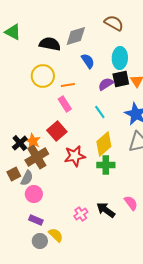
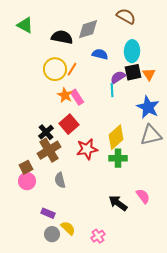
blue semicircle: (88, 61) -> (100, 54), turned -42
orange line: (68, 85) -> (72, 69), moved, turned -48
cyan line: (100, 112) -> (112, 90), moved, turned 32
orange star: (33, 141) -> (65, 95), moved
black cross: (20, 143) -> (46, 132), moved
gray semicircle: (27, 178) -> (60, 180), moved, turned 140
pink circle: (34, 194) -> (27, 181), moved
pink cross: (81, 214) -> (98, 236), moved

